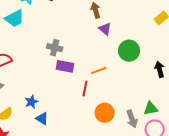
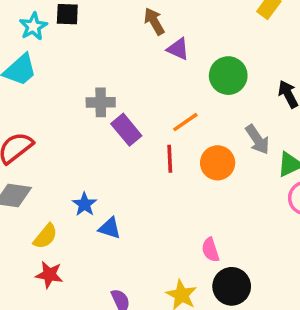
purple rectangle: (65, 66) -> (126, 130), turned 54
orange circle: (105, 113) -> (218, 163), moved
gray arrow: (132, 119) -> (257, 139), moved

